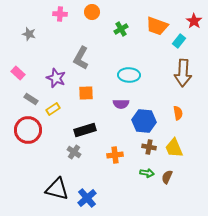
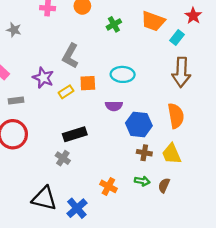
orange square: (86, 93) -> (88, 83), moved
gray rectangle: (31, 99) -> (16, 101), turned -40
yellow rectangle: (53, 109) -> (66, 92), moved
orange semicircle: (178, 113) -> (176, 116), size x1.6
orange cross: (115, 155) -> (108, 186), moved, turned 35

